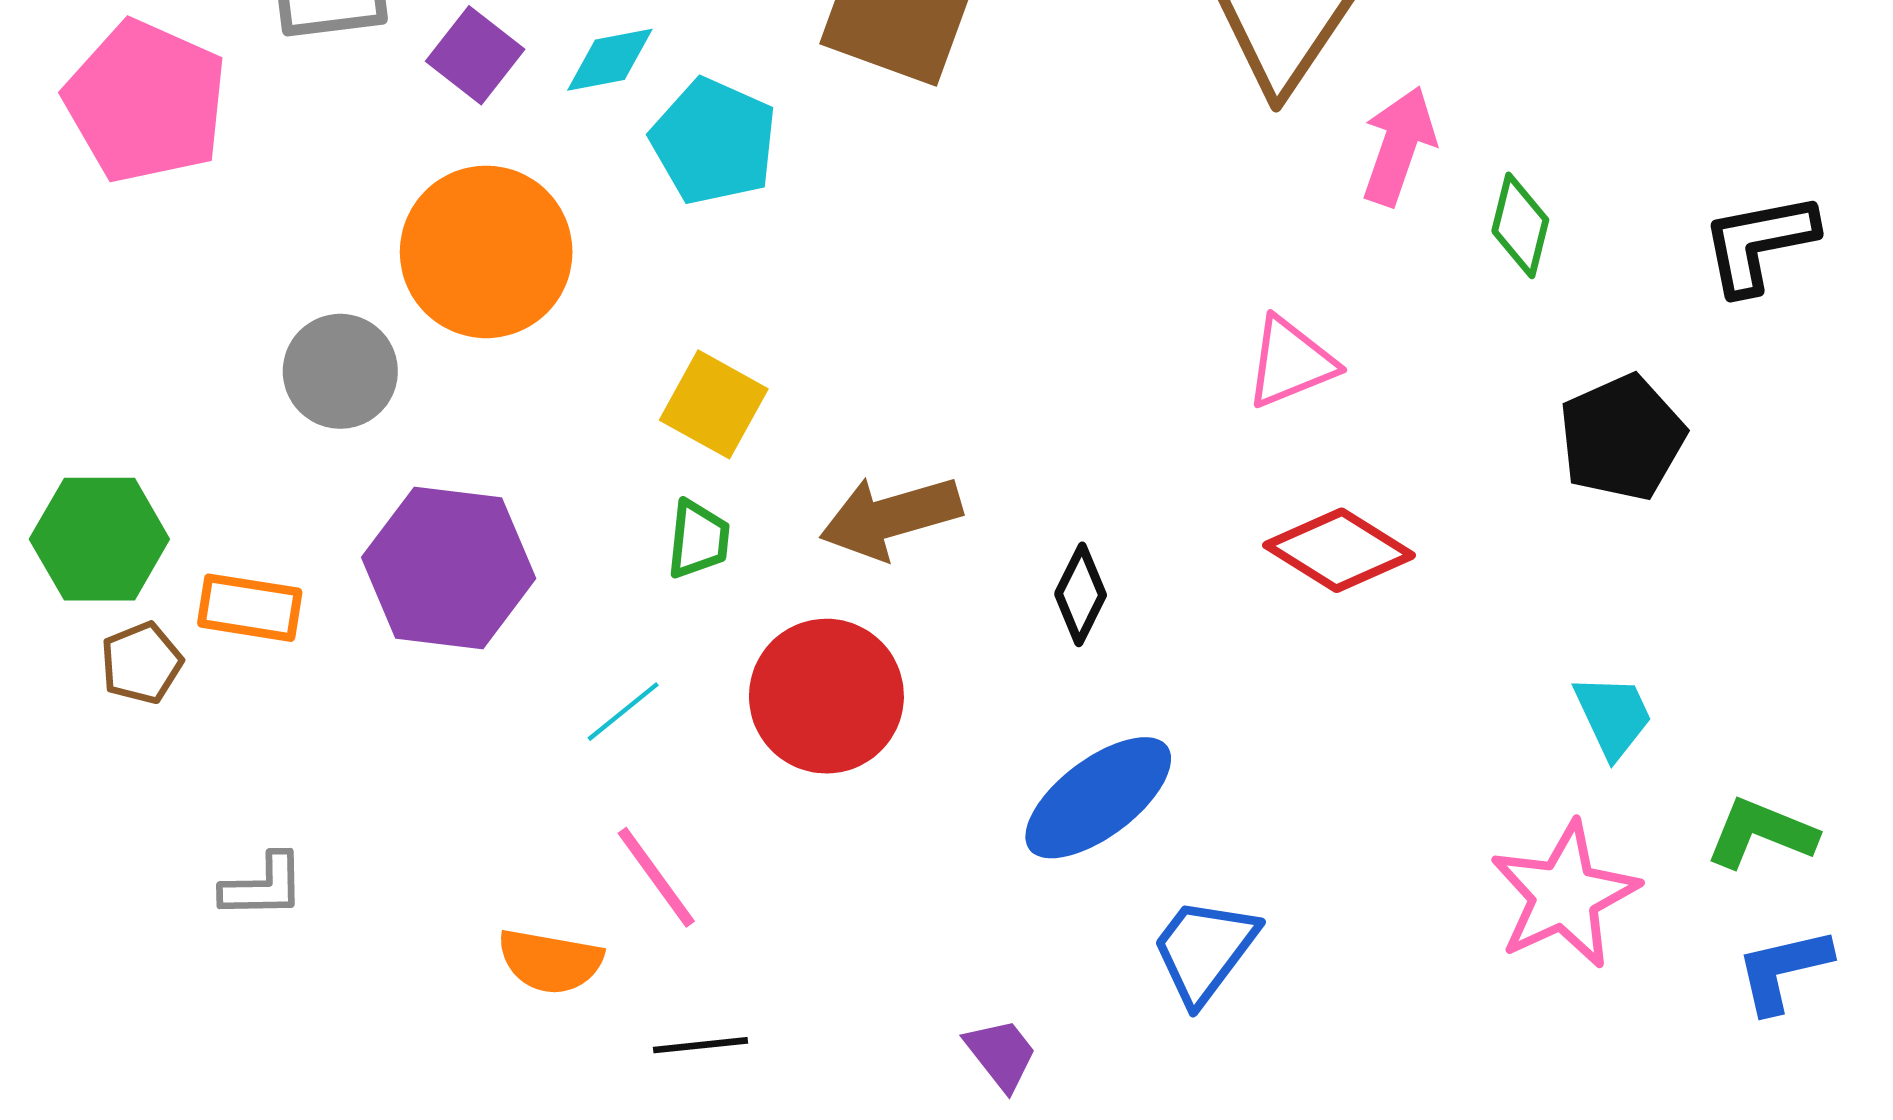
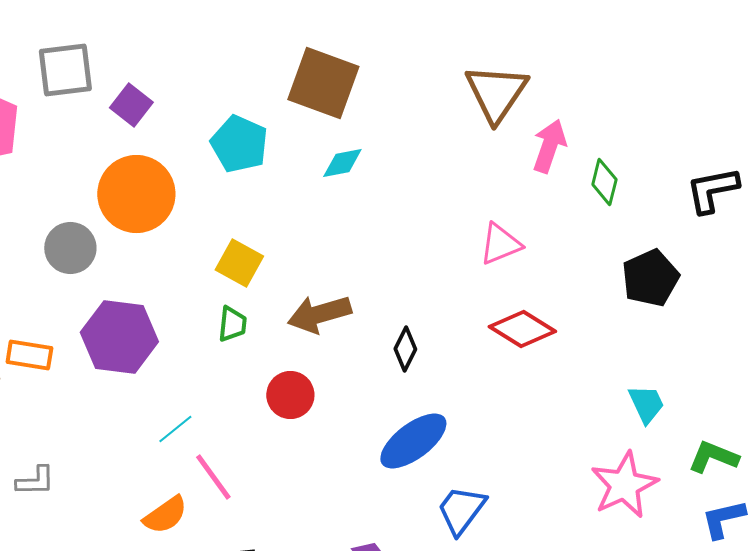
cyan diamond: (610, 60) -> (342, 163), moved
red circle: (826, 696) -> (290, 395), size x0.7
cyan line: (623, 712) -> (175, 429), moved
orange semicircle: (550, 961) -> (165, 515), turned -45

